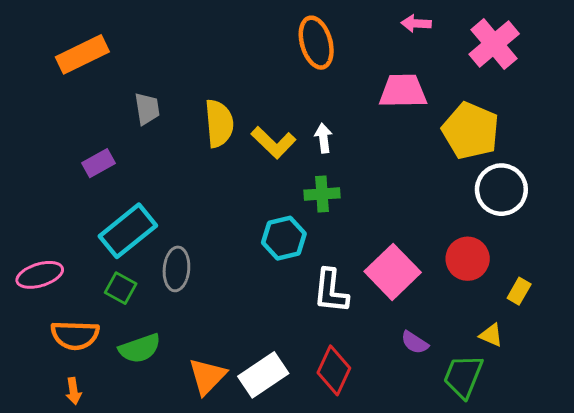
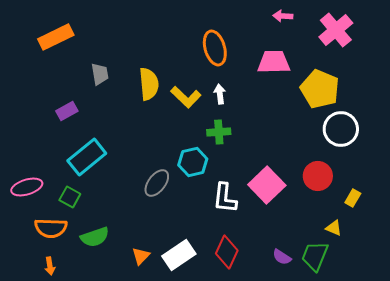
orange ellipse: (316, 43) -> (215, 48), moved
gray ellipse: (176, 269) -> (157, 183), moved, turned 32
green square: (121, 288) -> (70, 197), moved
purple semicircle: (415, 343) -> (282, 257), moved
orange triangle: (207, 376) -> (141, 256), size x0.7

